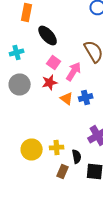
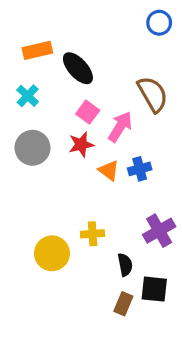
orange rectangle: (27, 12) -> (37, 50), moved, turned 66
cyan cross: (17, 52) -> (28, 96), turned -32
yellow cross: (57, 148) -> (93, 234), moved
brown rectangle: (63, 172) -> (123, 304), moved

